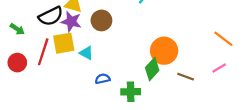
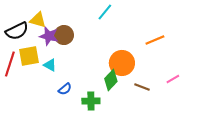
purple star: (71, 22) -> (49, 36), moved
orange line: (223, 39) -> (155, 40), moved, turned -60
blue semicircle: (103, 79) -> (65, 89), turned 152

